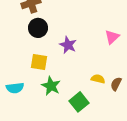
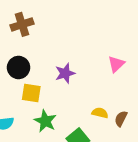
black circle: (38, 28) -> (19, 67), moved
purple star: (68, 45) -> (65, 73), turned 30

